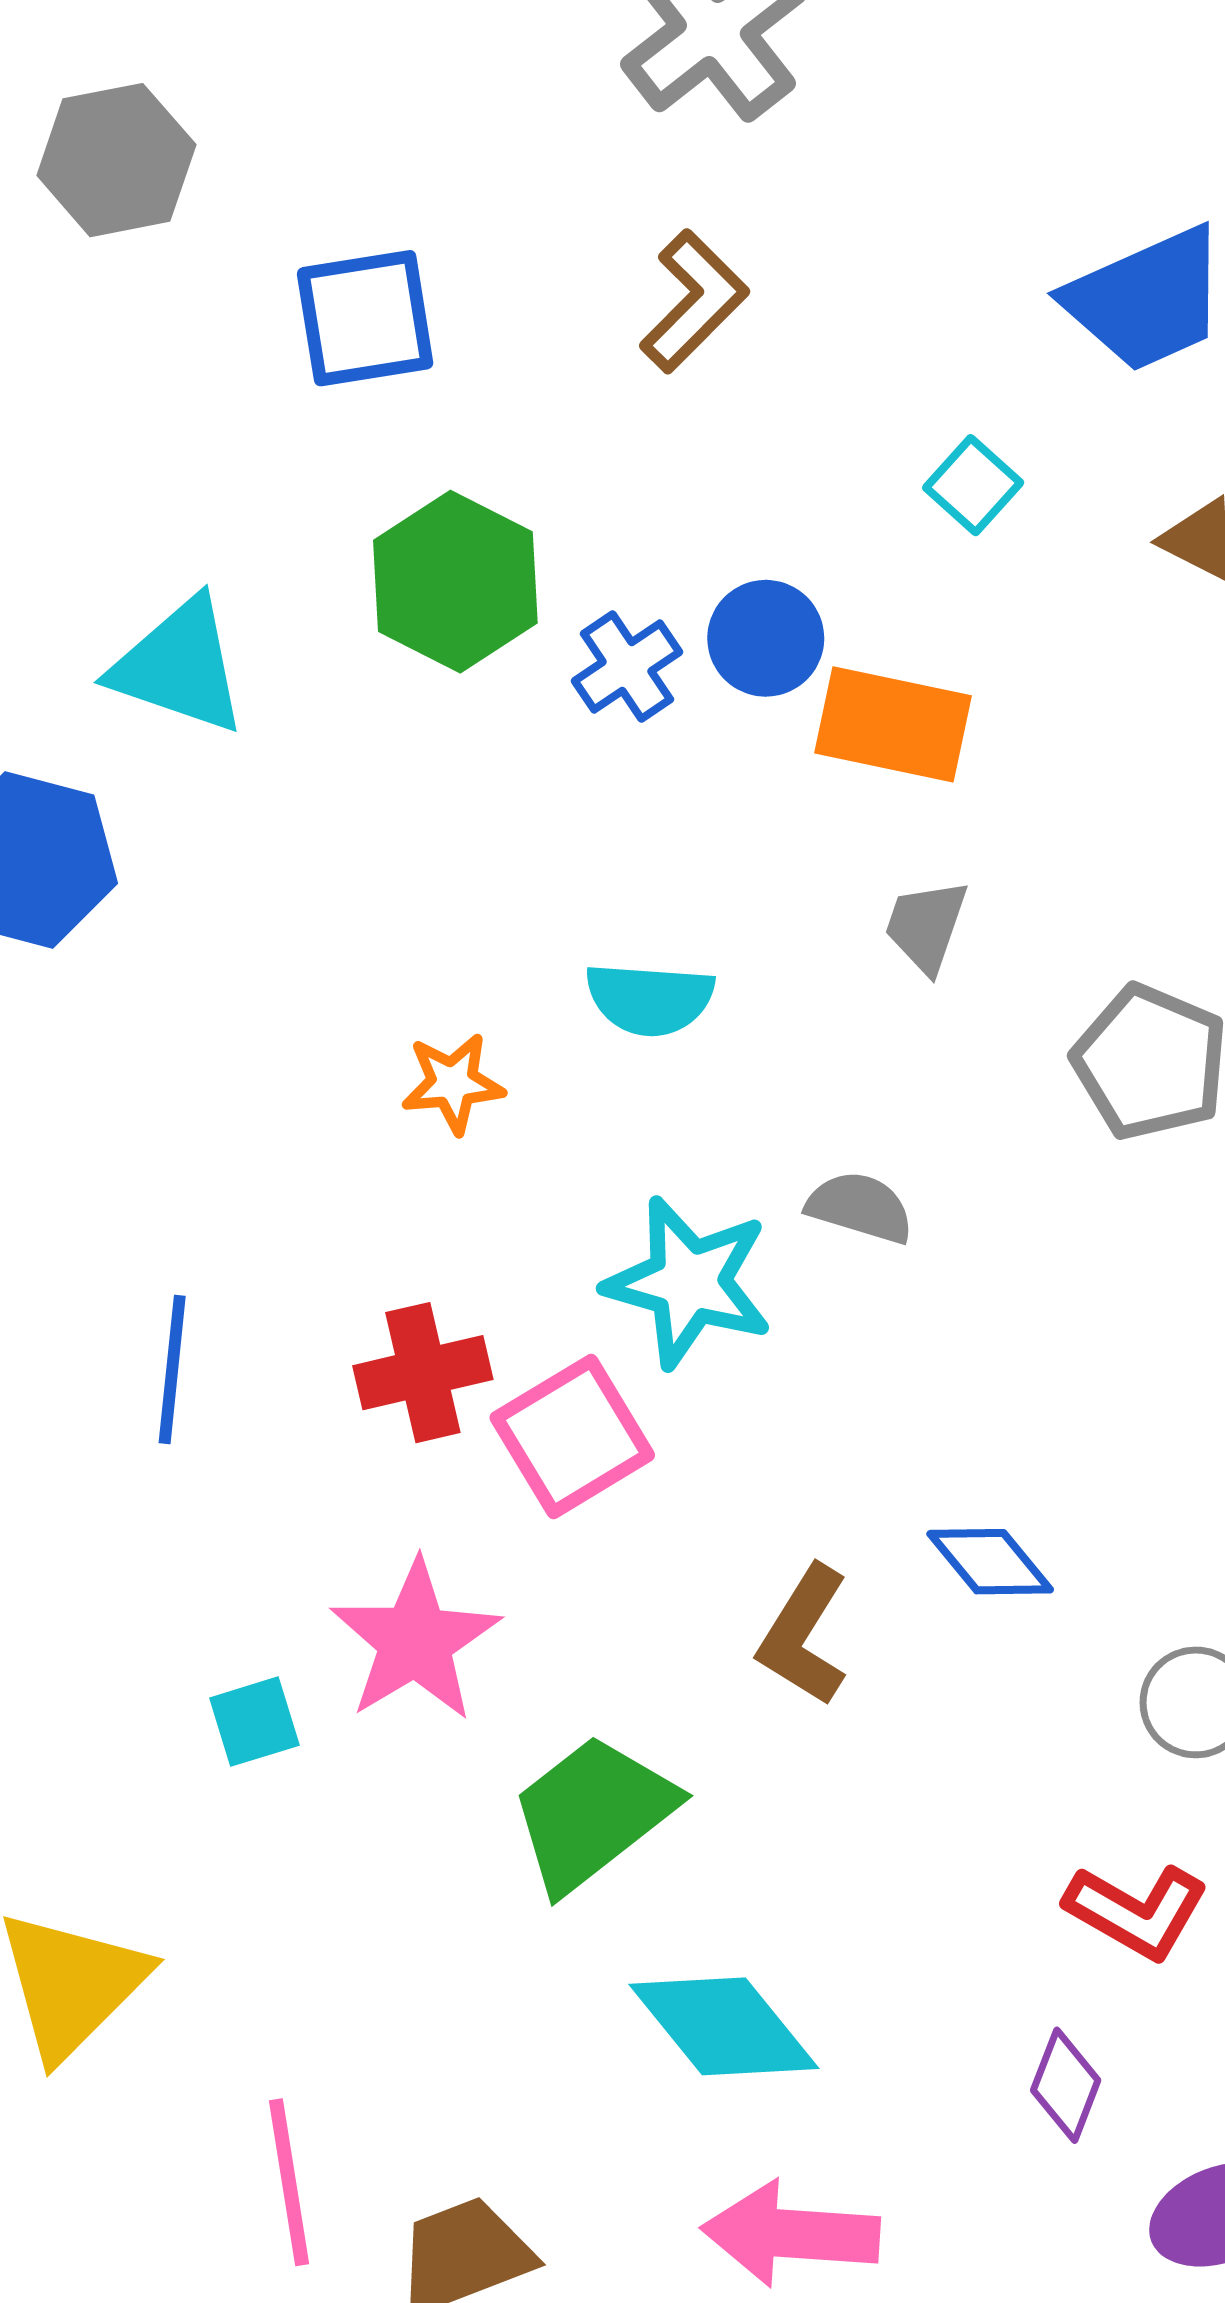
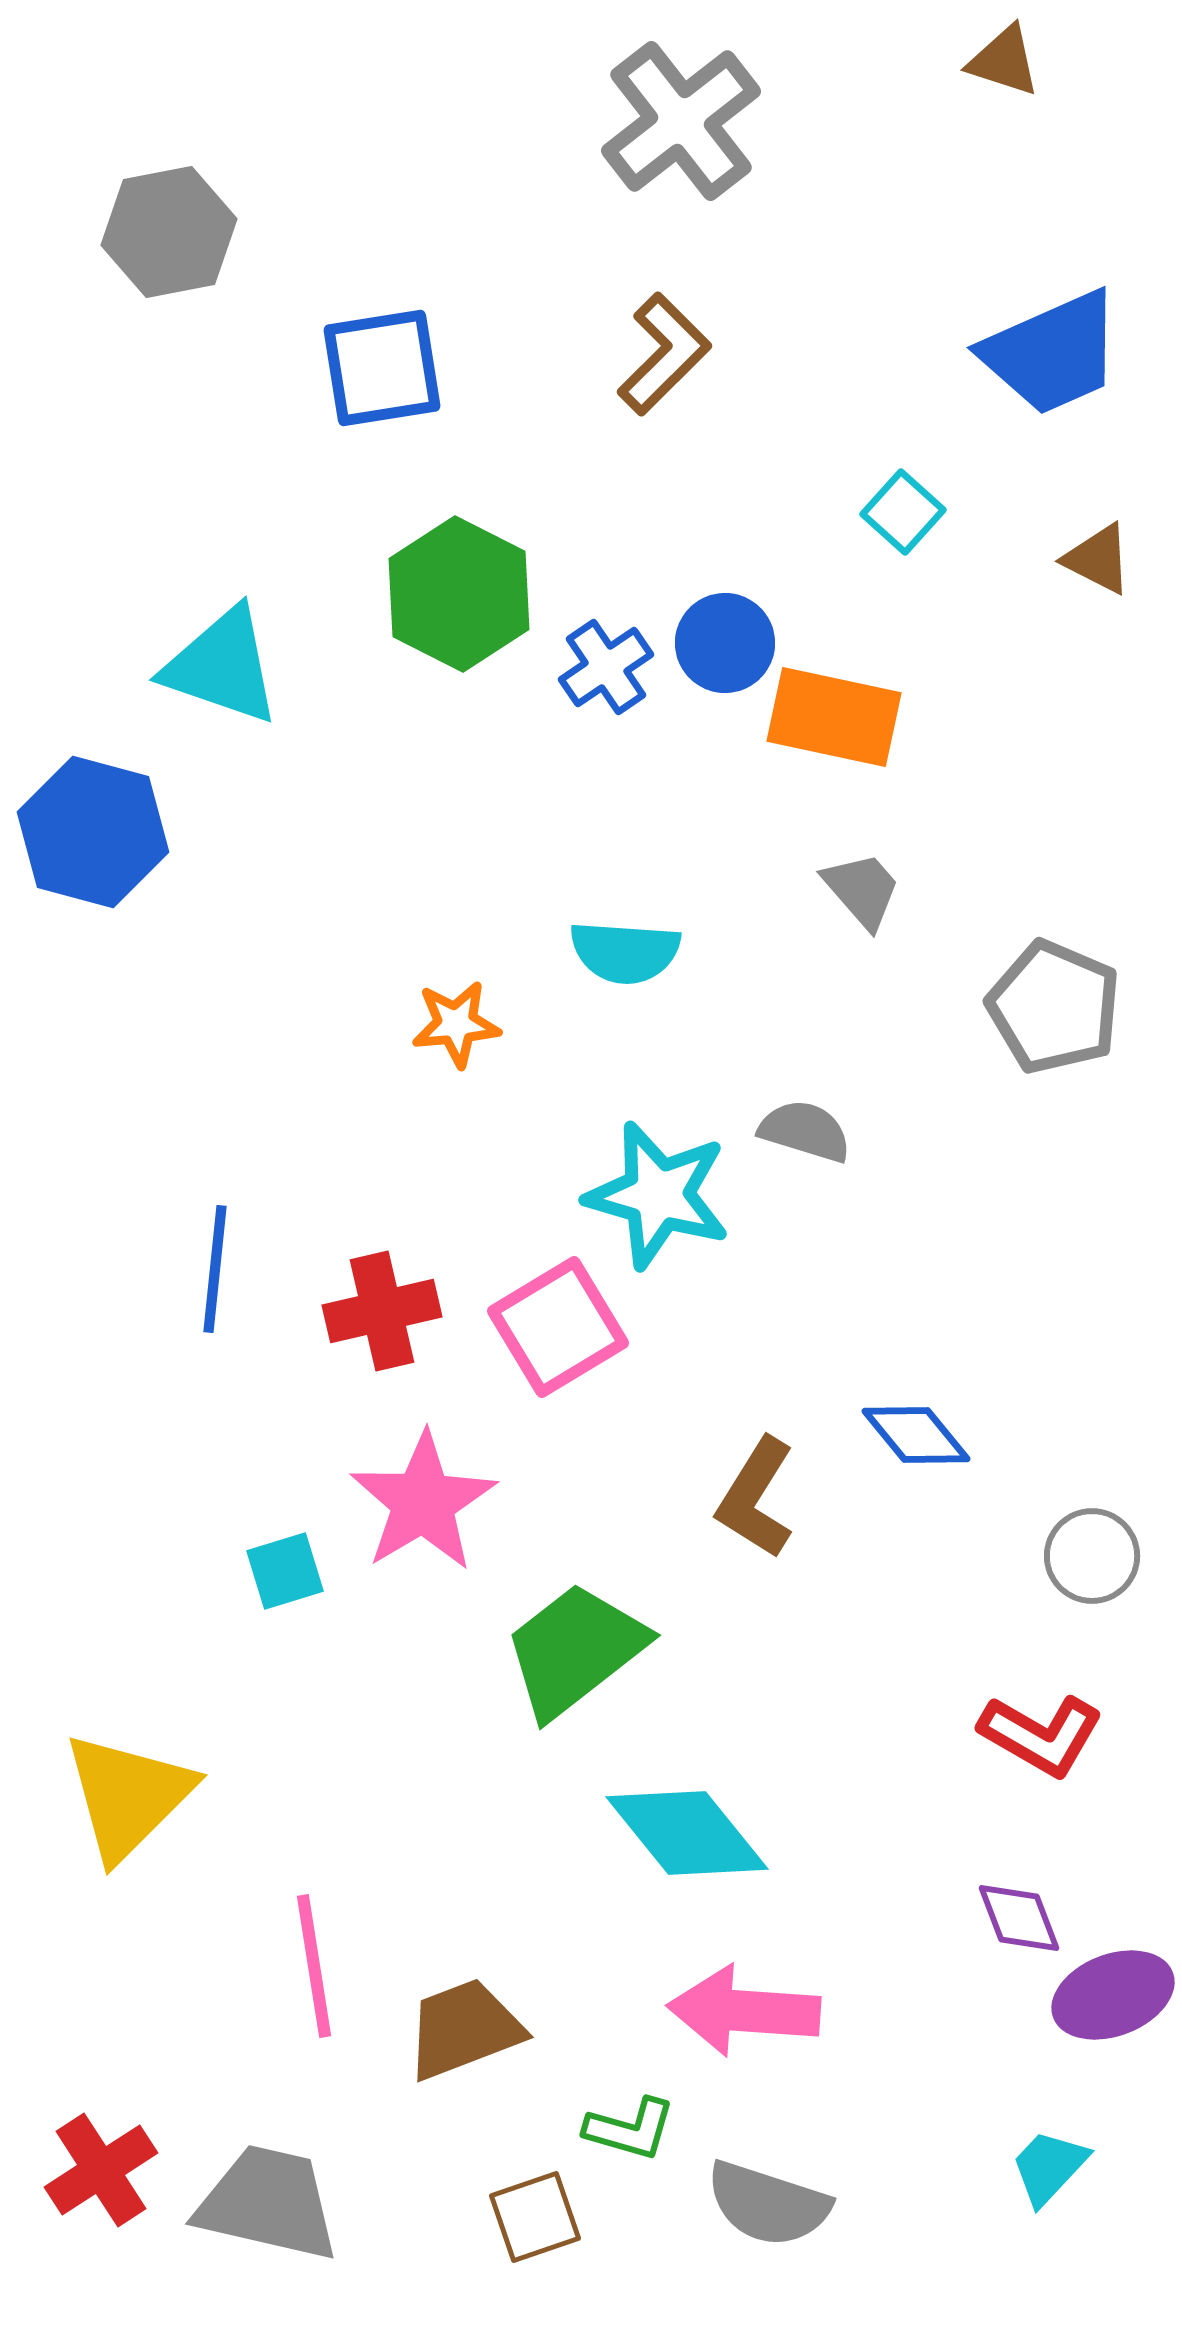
gray trapezoid: (926, 926) -> (862, 890), turned 120
red cross: (423, 1373) -> (382, 1311), moved
purple diamond: (1066, 2085) -> (1019, 1918), moved, turned -42

